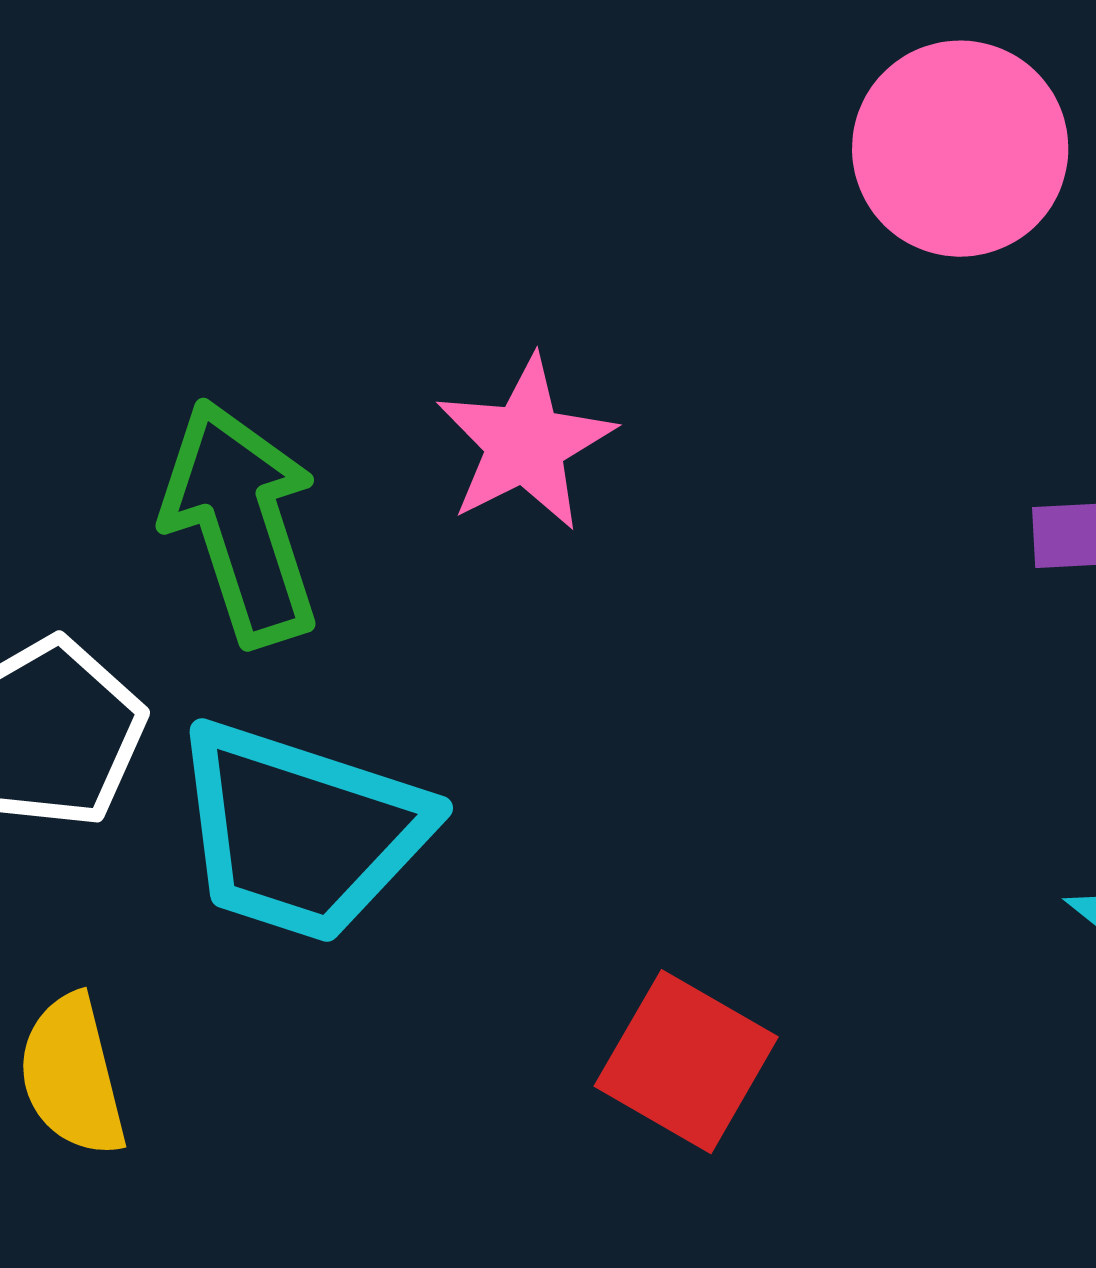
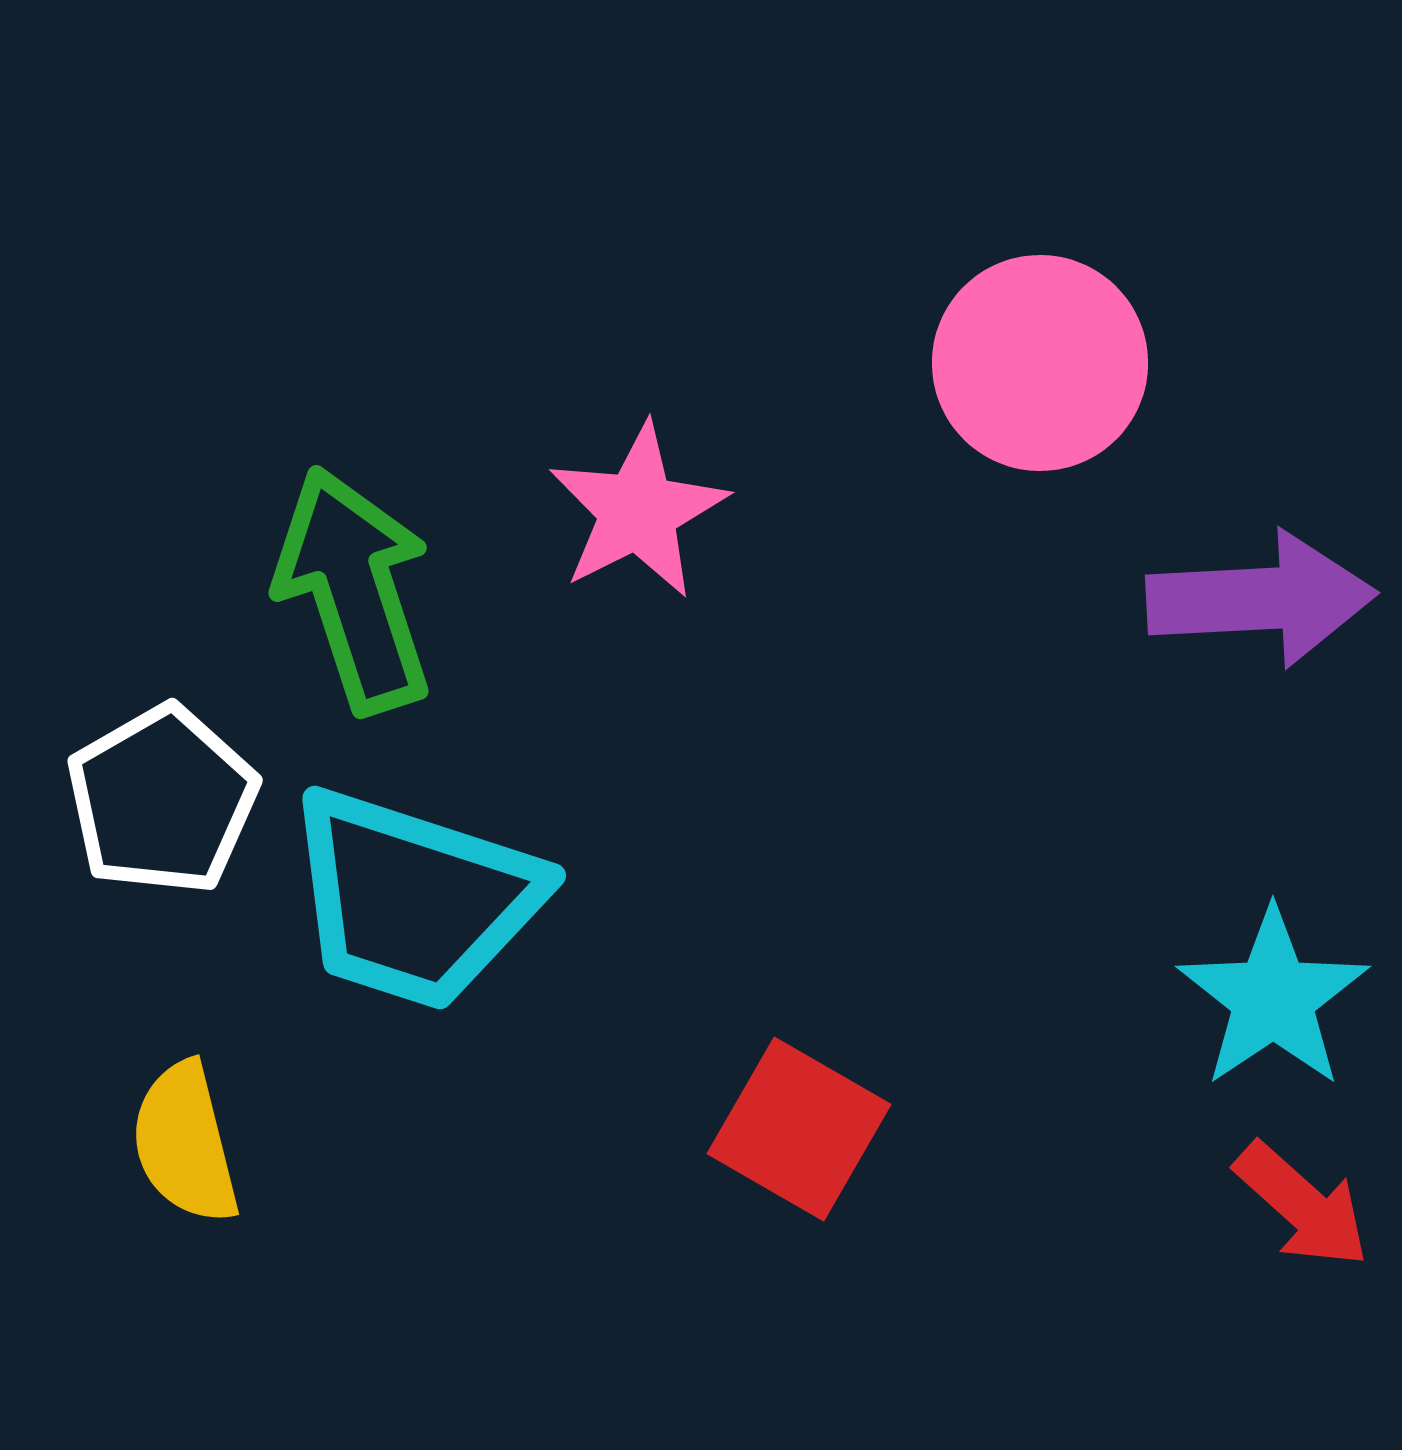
pink circle: (960, 149) -> (1040, 363), moved

